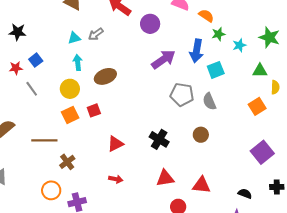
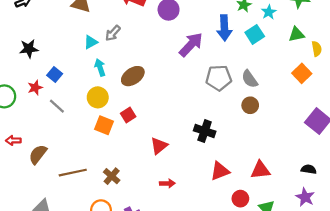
cyan square: (216, 70) -> (255, 34), moved
orange square: (70, 115) -> (104, 125), turned -30
brown circle: (201, 135) -> (250, 105), moved
brown line: (44, 140) -> (73, 173), moved

